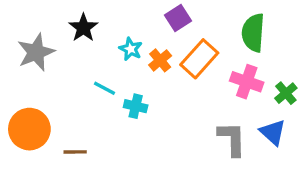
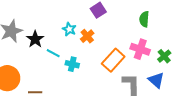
black star: (83, 28) -> (35, 39), moved
green semicircle: (253, 33) -> (144, 19), size x0.7
orange rectangle: (199, 59) -> (113, 60), moved

